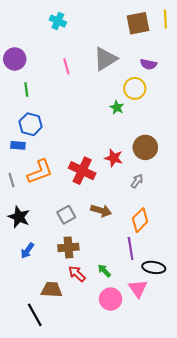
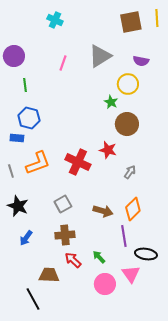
pink line: (66, 66) -> (63, 63), turned 35
brown circle: (145, 147) -> (127, 124), moved
brown arrow: (101, 211) -> (103, 211), moved

